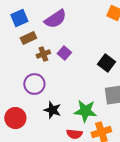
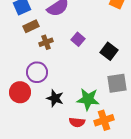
purple square: (64, 53) -> (78, 39), moved
red circle: (15, 118) -> (20, 92), moved

